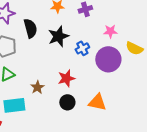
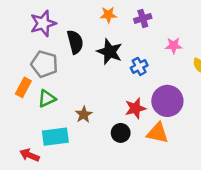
black star: (58, 36) -> (110, 52), turned -30
purple circle: (108, 59) -> (167, 101), moved
red star: (66, 78) -> (135, 108), moved

